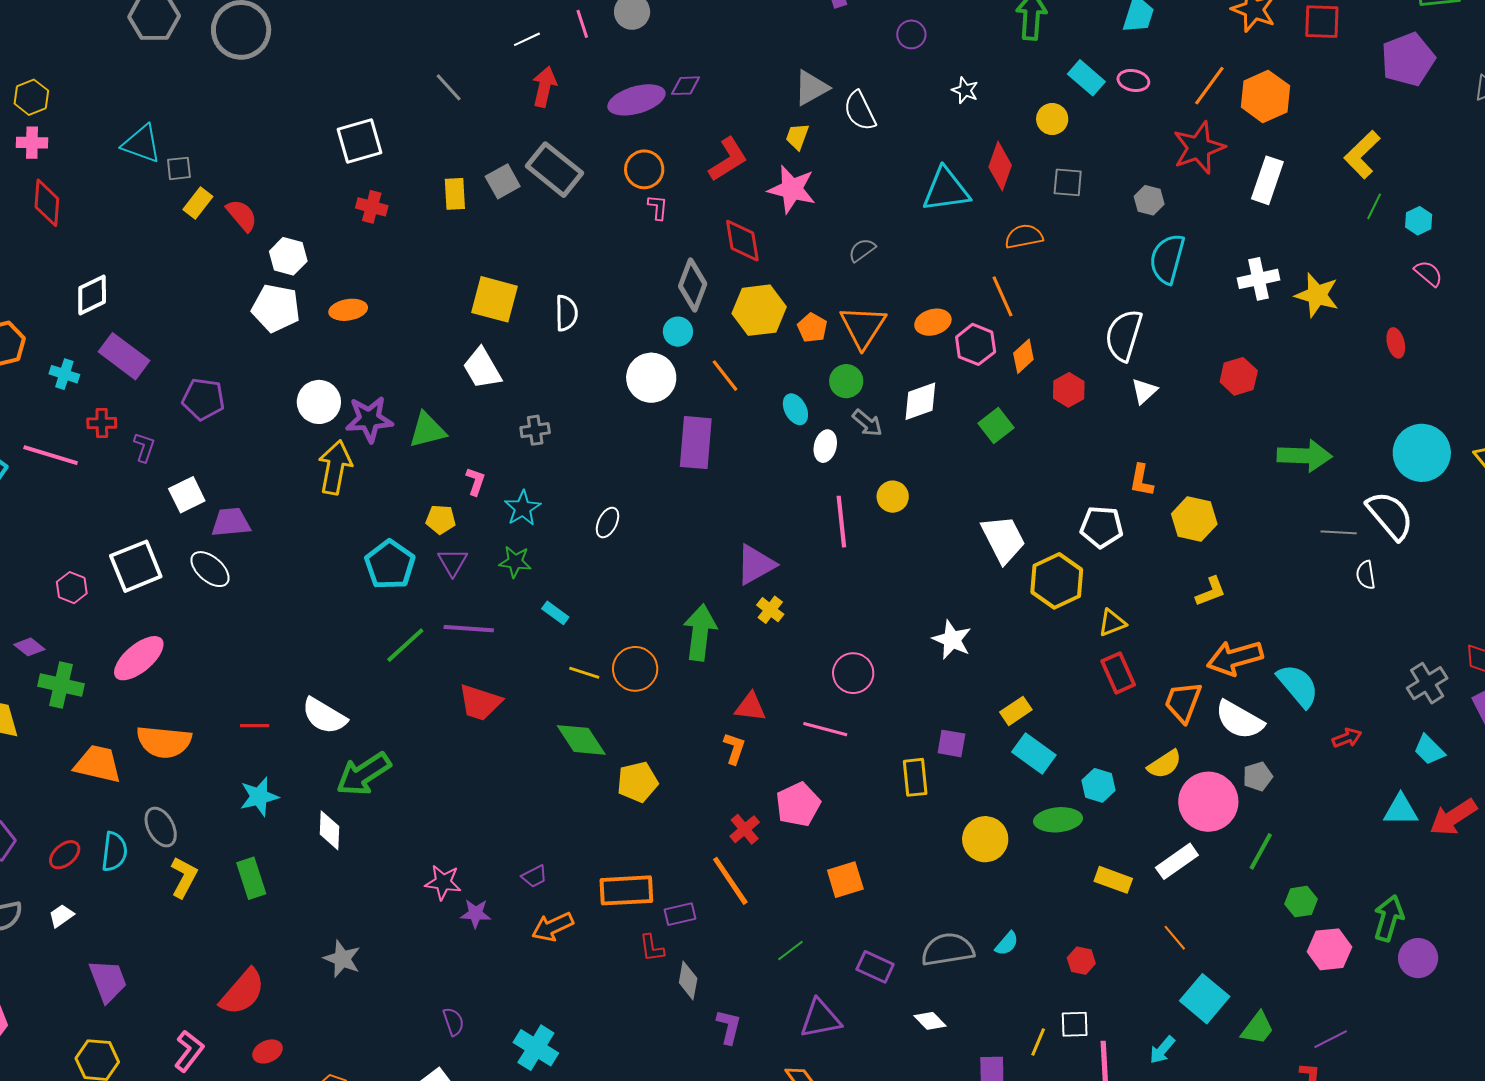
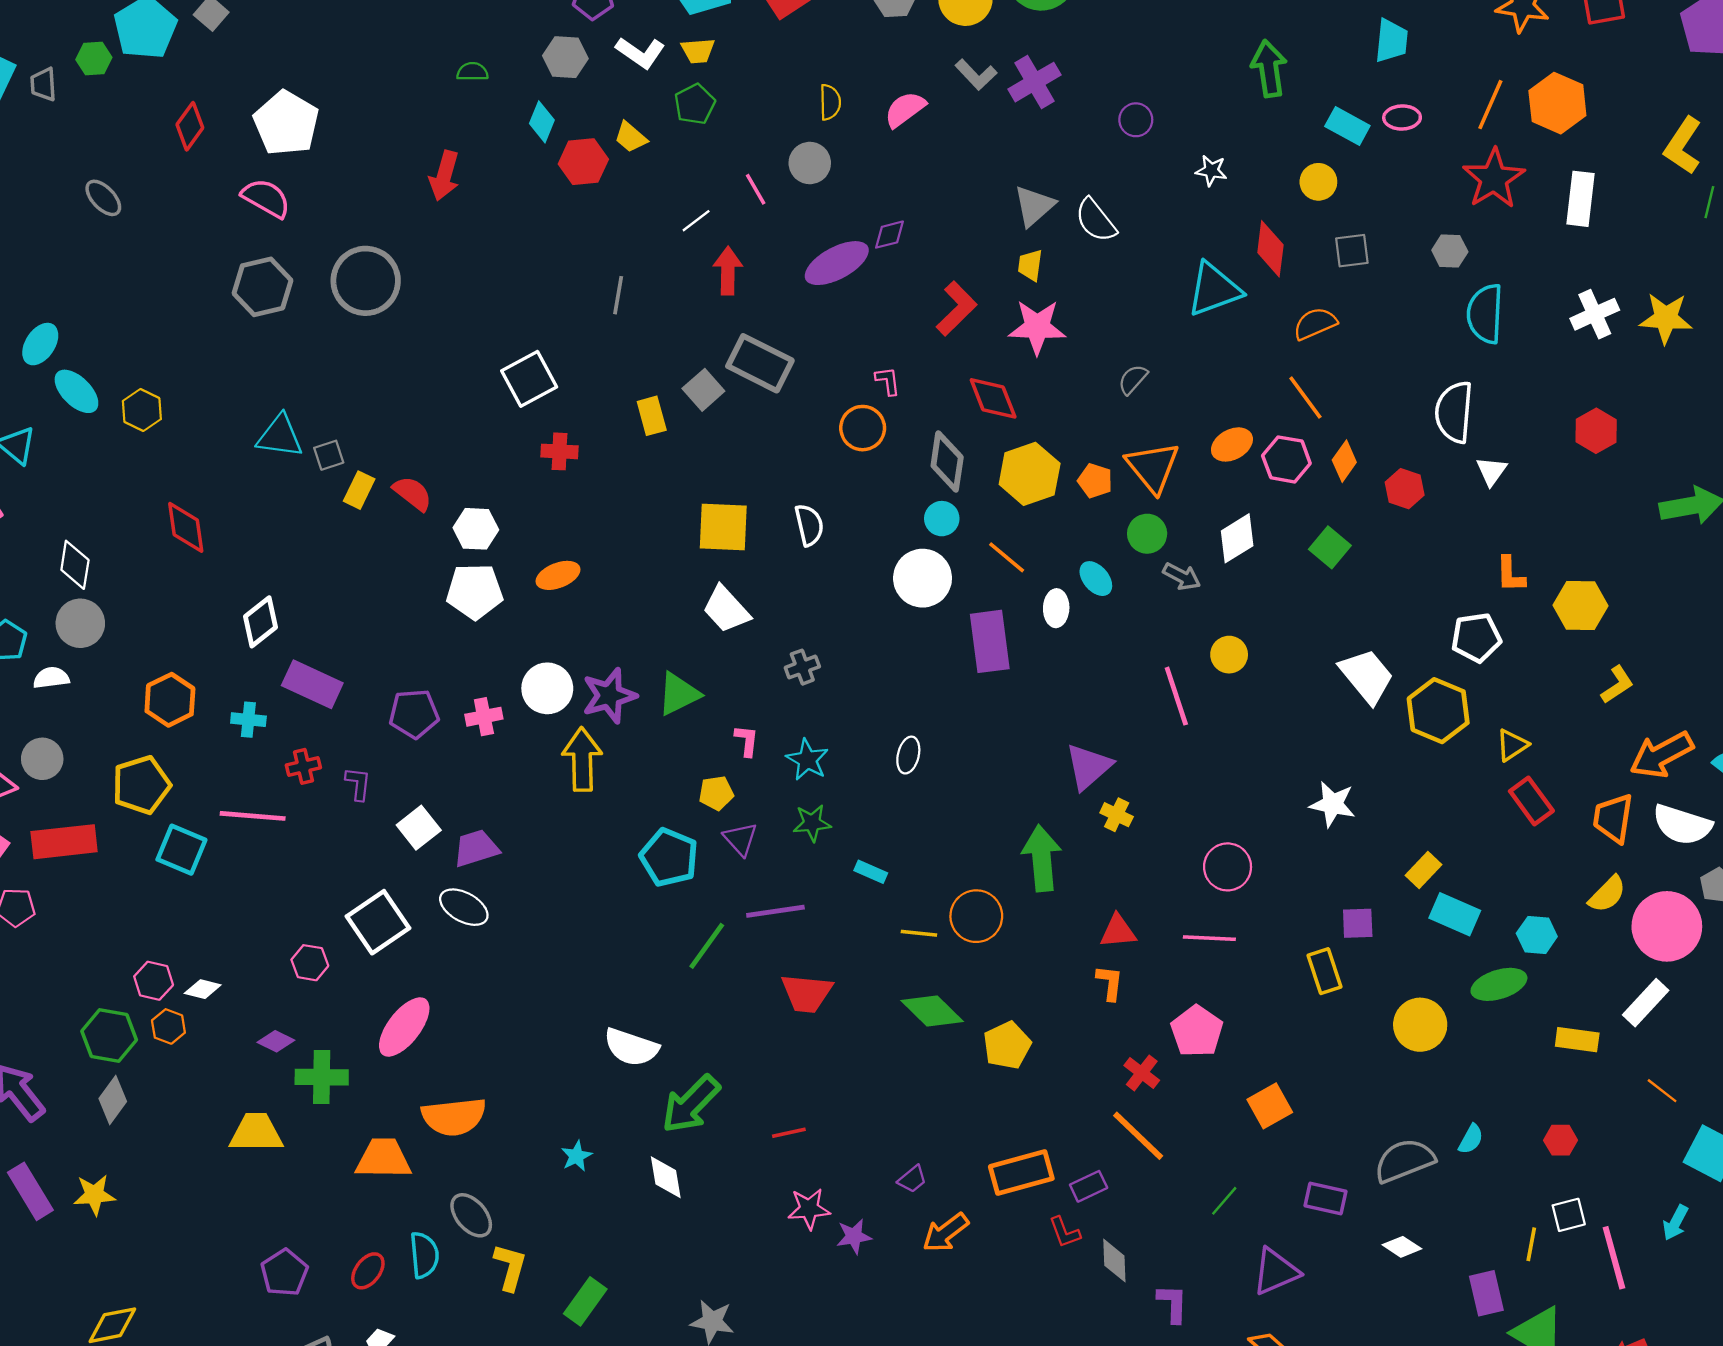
gray line: (449, 87) -> (618, 295), turned 64
pink cross: (32, 143) -> (484, 717), moved
orange circle: (644, 169) -> (863, 428), moved
white ellipse: (825, 446) -> (1056, 608), moved
red line: (255, 726) -> (789, 1133), moved
cyan star: (259, 797) -> (577, 1156), size x0.7
green rectangle: (251, 878) -> (585, 1301), moved, turned 66

